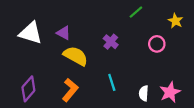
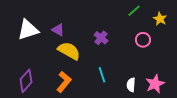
green line: (136, 12) -> (134, 11), moved
white triangle: (31, 33) -> (28, 30), turned -35

